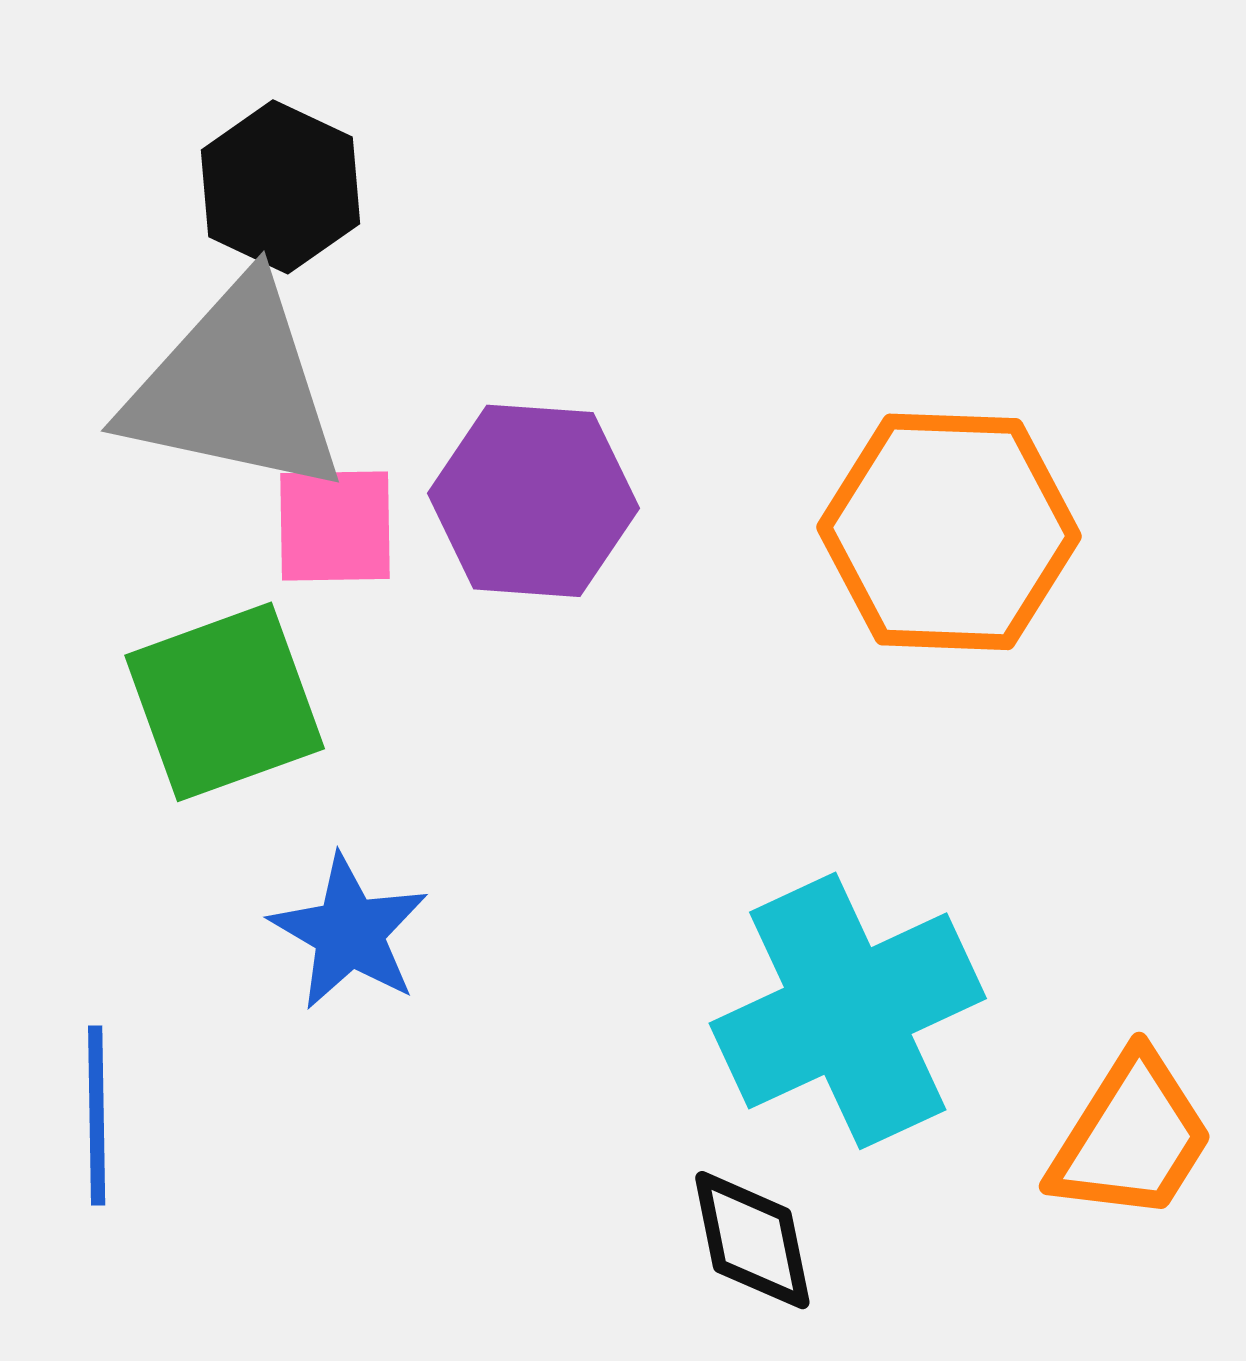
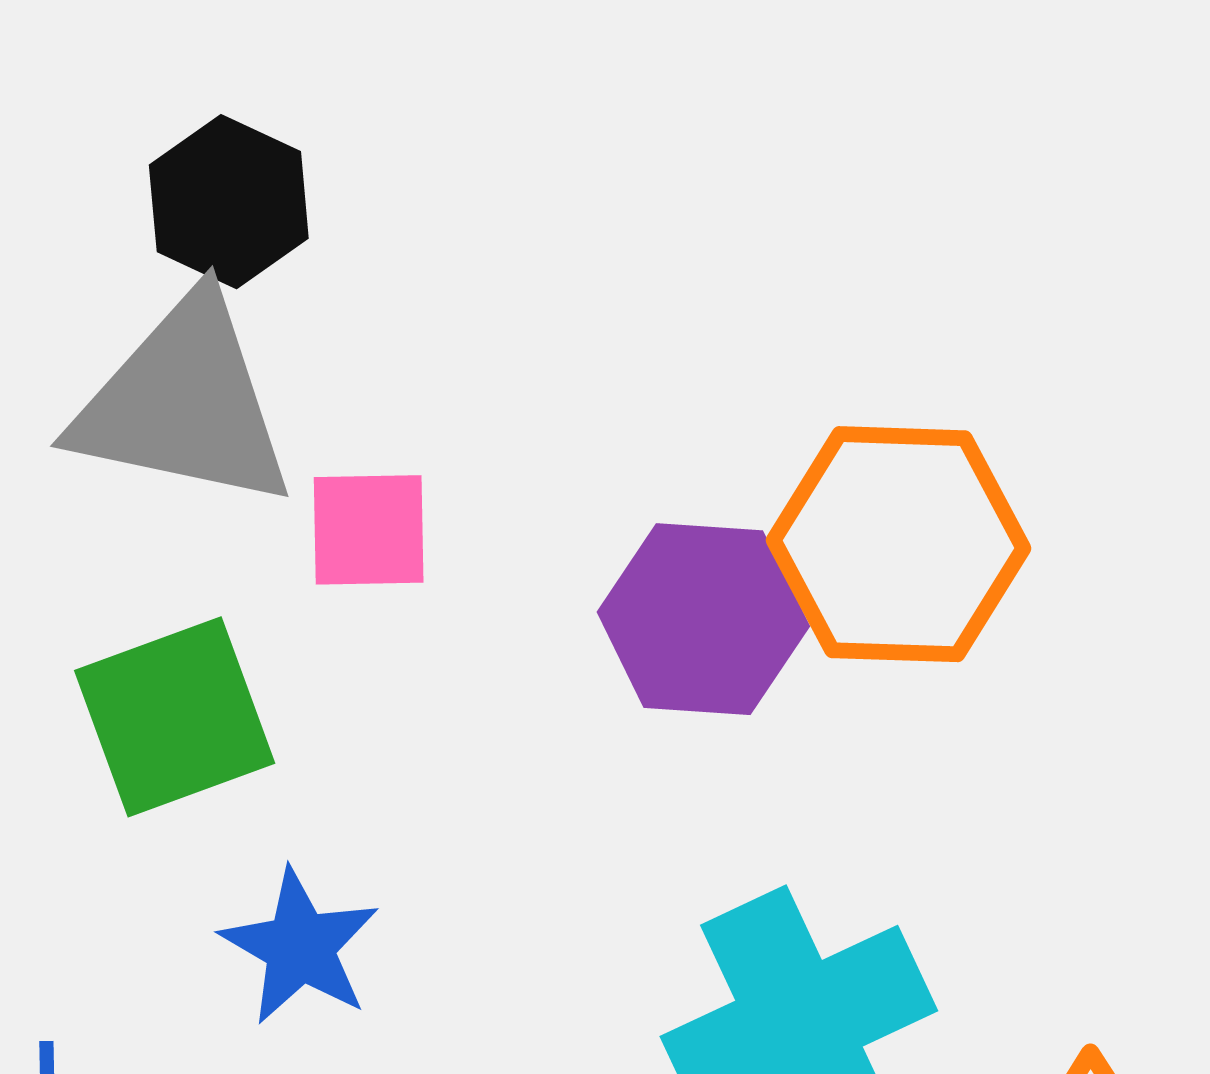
purple hexagon: (533, 501) -> (703, 619), moved
pink square: (335, 526) -> (369, 530), moved

